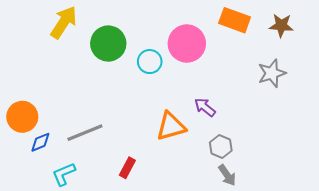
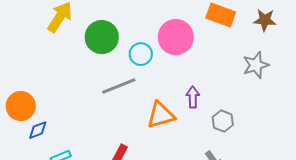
purple arrow: (205, 107) -> (193, 97), turned 50
gray line: (85, 133) -> (119, 86), moved
gray hexagon: (221, 146) -> (223, 121), moved

